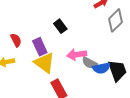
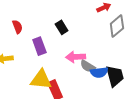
red semicircle: (16, 40) -> (17, 27), moved
yellow triangle: (44, 63) -> (41, 79), moved, turned -35

